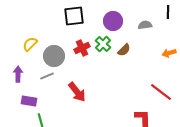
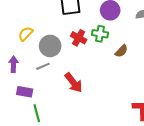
green cross: (103, 44) -> (100, 34), turned -35
red cross: (82, 48) -> (79, 38), turned -35
brown semicircle: (124, 50) -> (121, 51), moved

